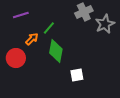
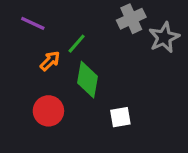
purple line: (21, 15) -> (33, 23), turned 42
red circle: (16, 58) -> (48, 111), moved

